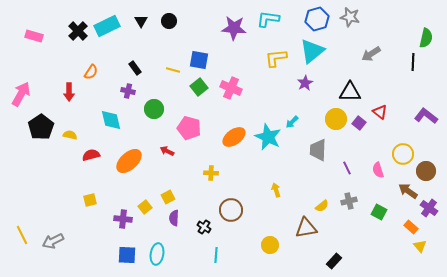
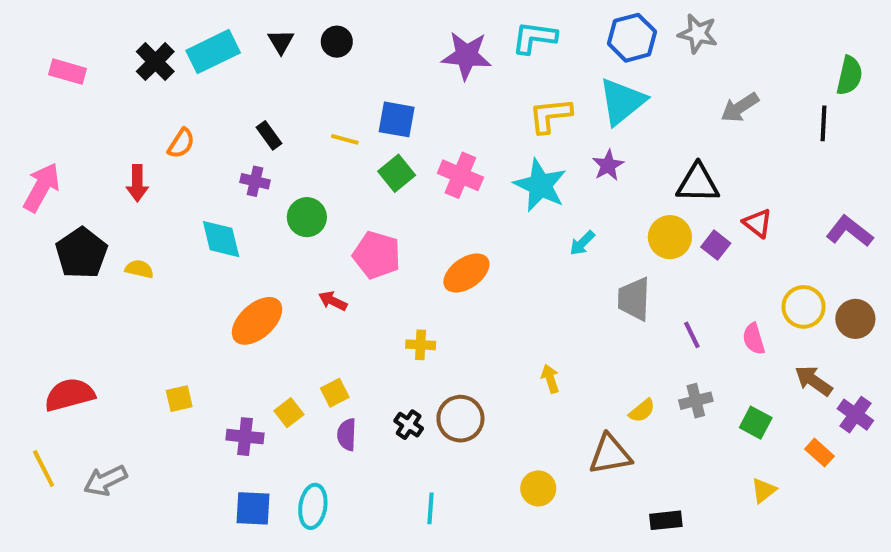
cyan star: (268, 137) -> (540, 185), moved
red semicircle: (91, 155) -> (69, 395), moved, size x1.4
brown circle: (426, 171) -> (855, 319), moved
black cross: (204, 227) -> (409, 425), moved
yellow triangle: (420, 246) -> (764, 490), moved, turned 32
black rectangle: (334, 261) -> (666, 520), turned 42

